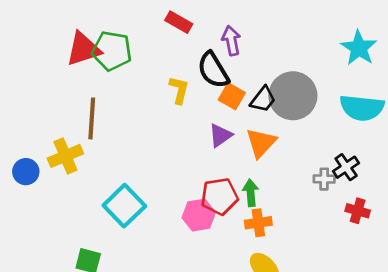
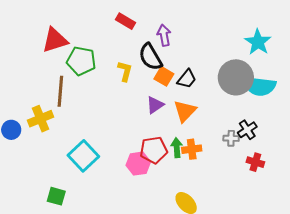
green pentagon: (112, 51) -> (81, 61), moved
gray circle: (293, 96) -> (236, 77), moved
orange cross: (258, 223) -> (192, 149), moved

